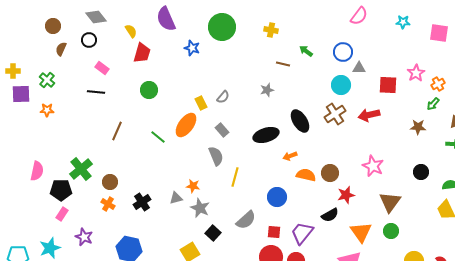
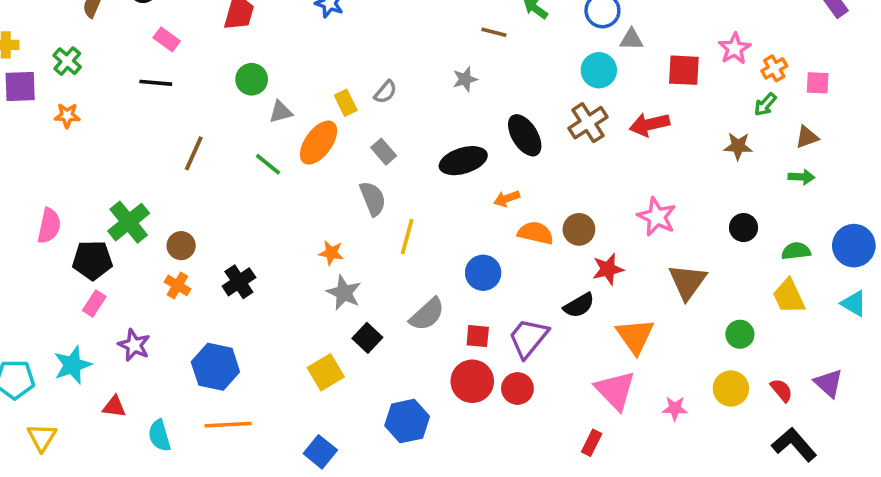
gray triangle: (176, 198) -> (281, 112), moved
green circle: (391, 231) -> (740, 334), moved

